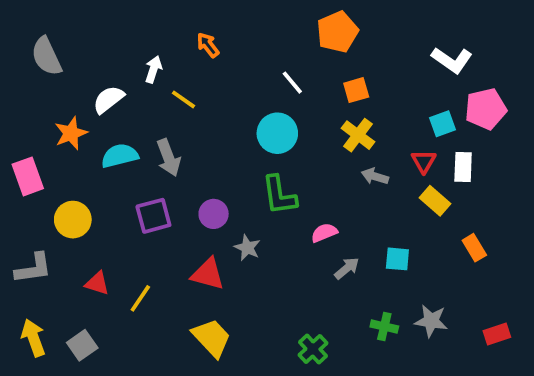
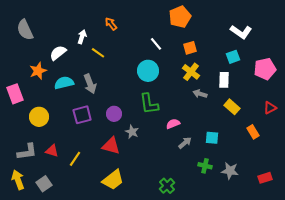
pink pentagon: (486, 109) -> (265, 69), moved
cyan square: (442, 124) -> (233, 57), moved
red triangle: (424, 161) -> (270, 108), moved, turned 32
white rectangle: (463, 167) -> (224, 80), moved
gray L-shape: (33, 268) -> (27, 152), moved
green cross: (384, 327) -> (205, 166), moved
yellow trapezoid: (212, 338) -> (113, 180), turned 95

